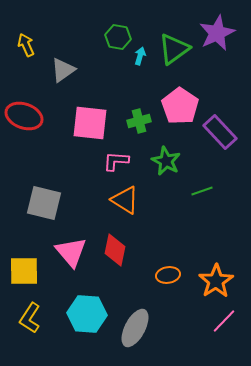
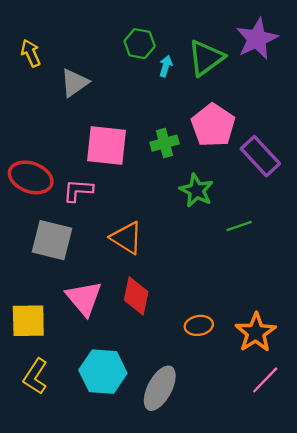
red ellipse: (24, 116) -> (31, 177), moved
pink L-shape: (116, 161) -> (78, 190), moved
orange triangle: (125, 200) -> (127, 238), moved

